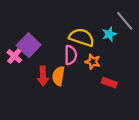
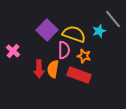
purple square: (29, 45) -> (47, 30), moved
red rectangle: (109, 83) -> (79, 75), moved, size x1.6

